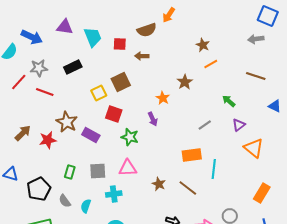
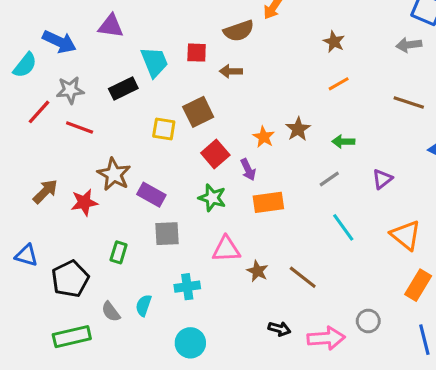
cyan trapezoid: (93, 37) -> (154, 62), moved
brown star: (203, 45) -> (334, 42), moved
brown star: (185, 82) -> (298, 129), moved
yellow square: (99, 93) -> (164, 129), turned 35
green arrow: (229, 101) -> (343, 142), moved, turned -40
red square: (114, 114) -> (215, 154), moved, turned 30
orange triangle: (254, 148) -> (406, 235), moved
orange rectangle: (192, 155) -> (268, 202), moved
pink triangle: (128, 168) -> (226, 249), moved
cyan line: (214, 169) -> (343, 227), moved, turned -42
gray square: (98, 171) -> (167, 234), moved
gray semicircle: (65, 201) -> (111, 312), moved

